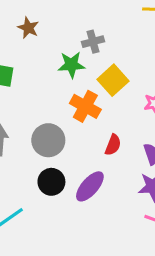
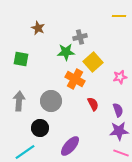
red semicircle: (113, 145) -> (93, 104), turned -48
black circle: (51, 182) -> (40, 128), moved
purple ellipse: (90, 186) -> (70, 146), moved

